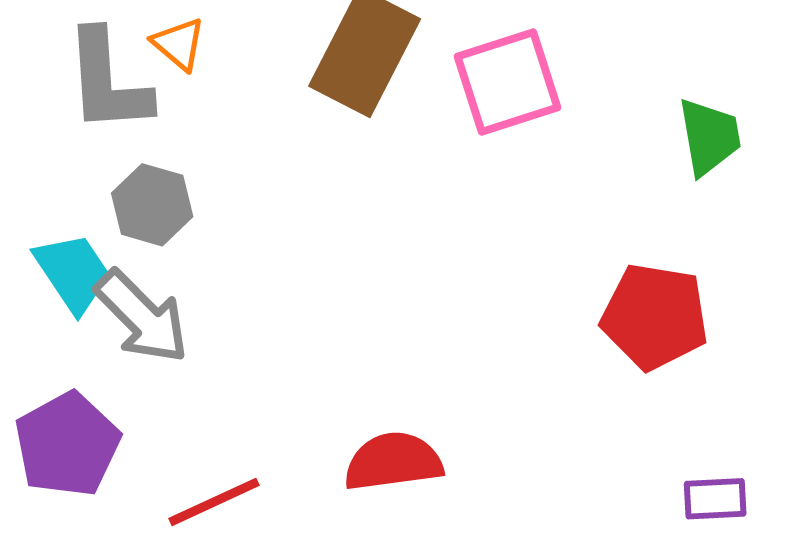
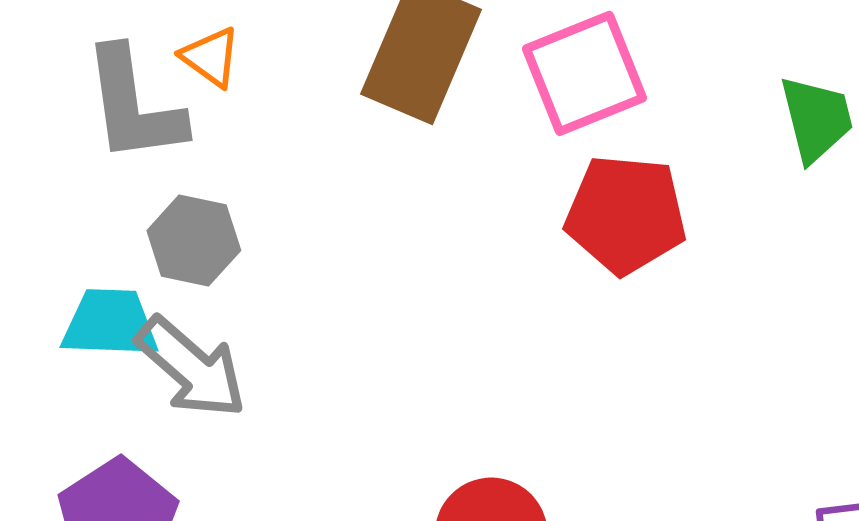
cyan trapezoid: (73, 272) -> (110, 323), turned -50
red pentagon: (655, 317) -> (626, 214), moved

